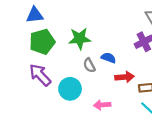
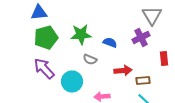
blue semicircle: (109, 58) -> (110, 42), moved
gray semicircle: (89, 65) -> (90, 59), turned -40

